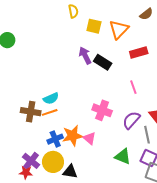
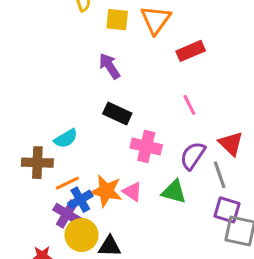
black rectangle: (103, 62) -> (117, 114), moved
orange line: (50, 112) -> (67, 183), moved
orange star: (73, 136) -> (106, 191), turned 30
green triangle: (123, 156) -> (174, 192), moved
purple cross: (31, 161) -> (67, 214), moved

